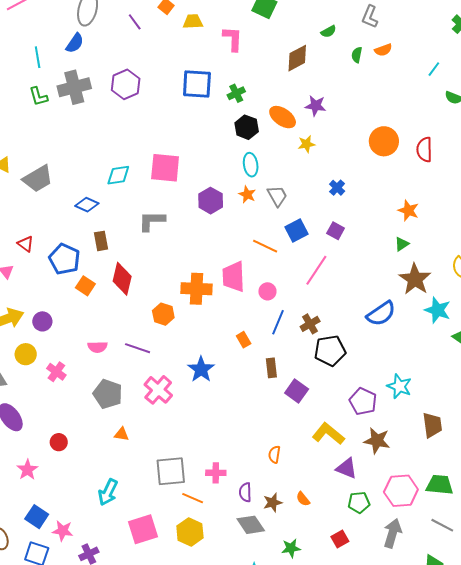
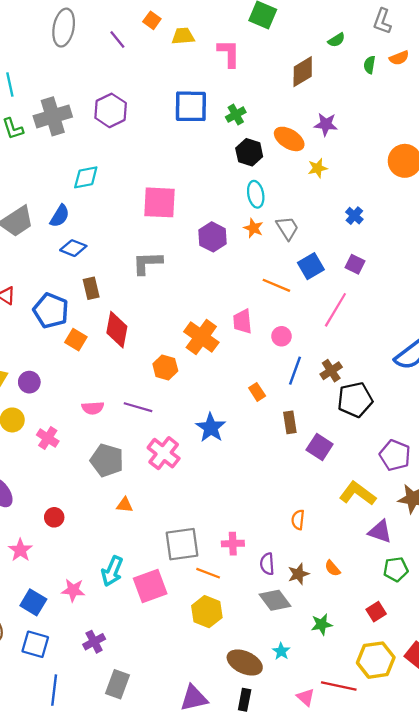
blue semicircle: (75, 43) -> (60, 216), moved
cyan diamond: (118, 175) -> (86, 177), moved
pink trapezoid: (234, 277) -> (242, 321), size x0.7
orange cross: (196, 289) -> (201, 337), turned 36
pink square: (143, 529) -> (150, 586), moved
pink star: (63, 531) -> (73, 590), moved

